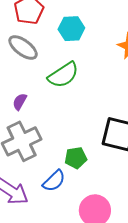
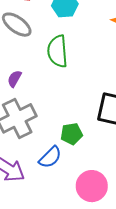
green semicircle: (63, 75) -> (58, 51), turned 120

